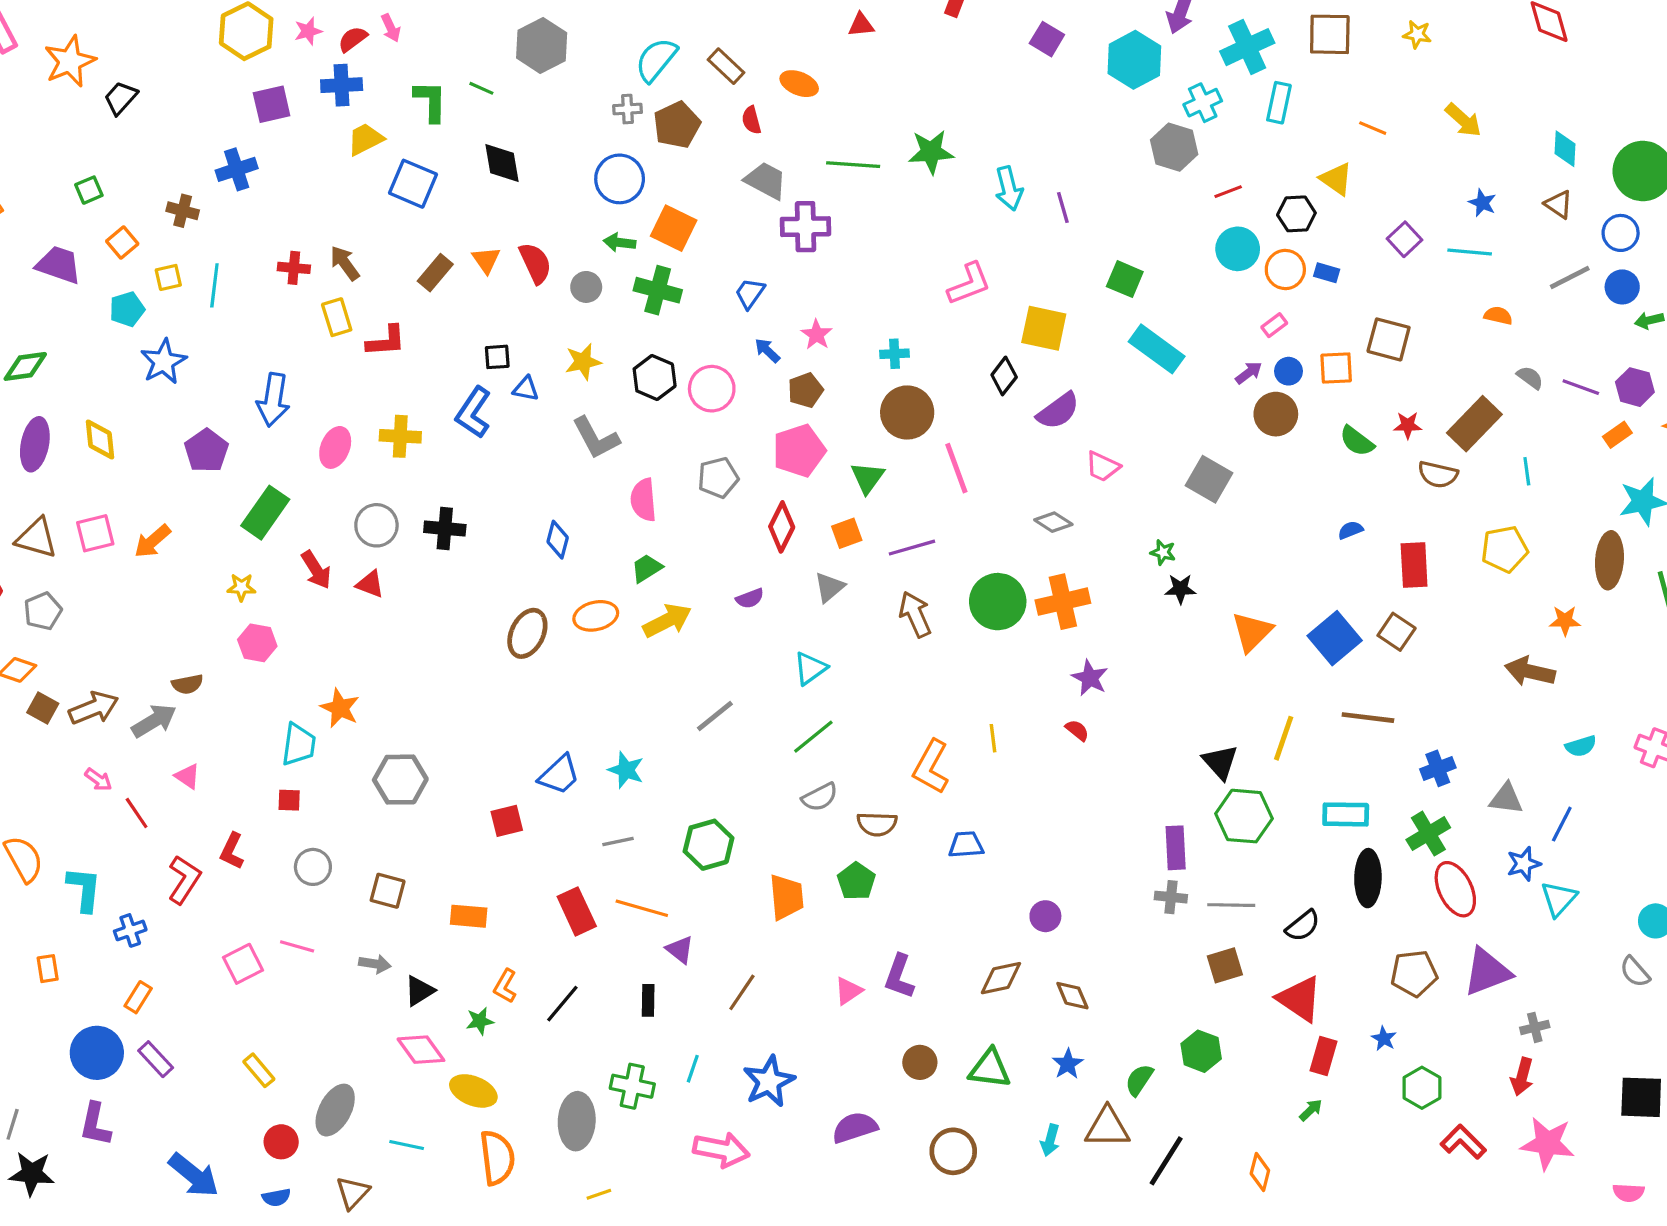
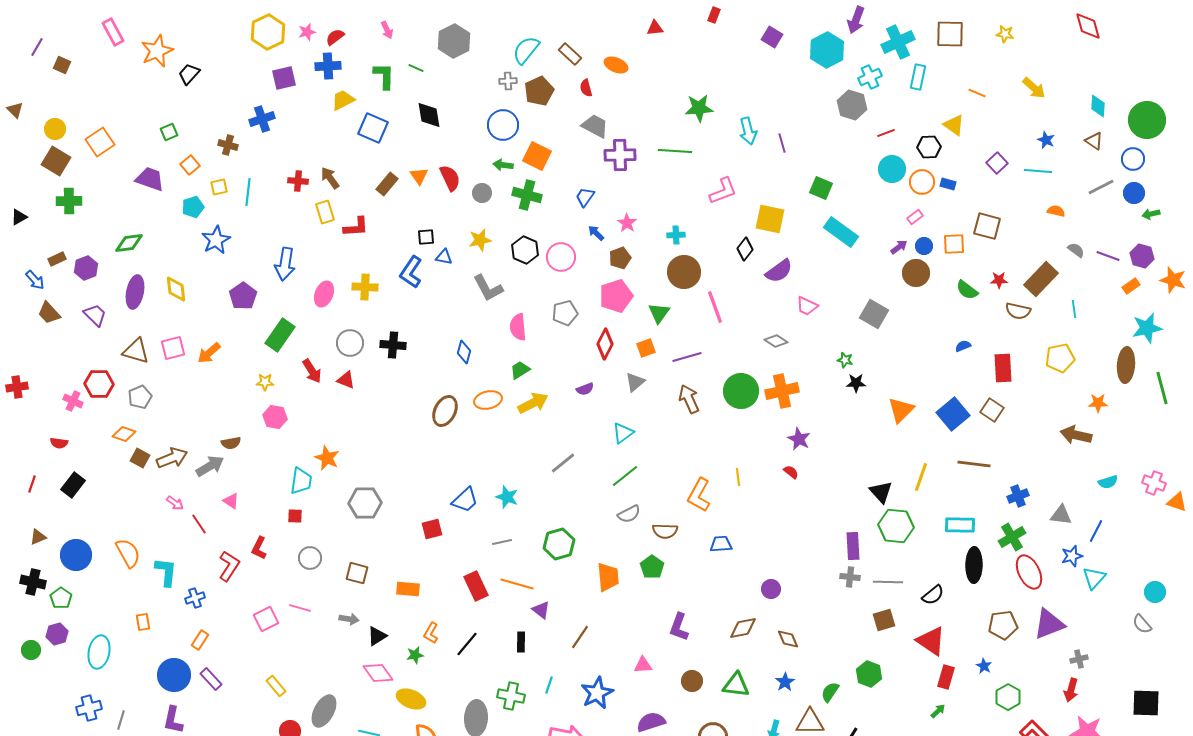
pink arrow: (391, 28) -> (387, 30), moved
green line: (853, 165) -> (675, 151), moved
pink triangle: (848, 991) -> (643, 665), moved, turned 30

